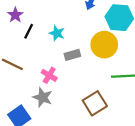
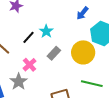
black line: (29, 31) -> (28, 37), moved
gray rectangle: (72, 55) -> (54, 53), turned -48

